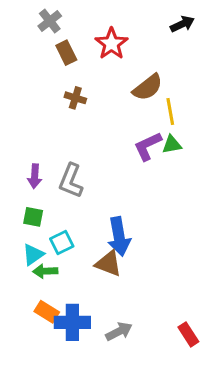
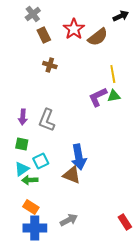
brown semicircle: (148, 87) -> (98, 37), moved
blue cross: (72, 322) -> (35, 228), moved
gray arrow: (119, 331) -> (69, 220), moved

